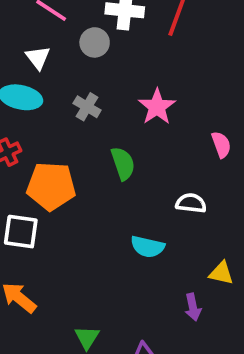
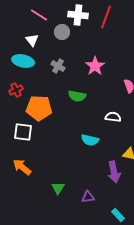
green semicircle: (123, 163) -> (77, 96), turned 120
purple arrow: (193, 307) -> (114, 172), size x1.5

